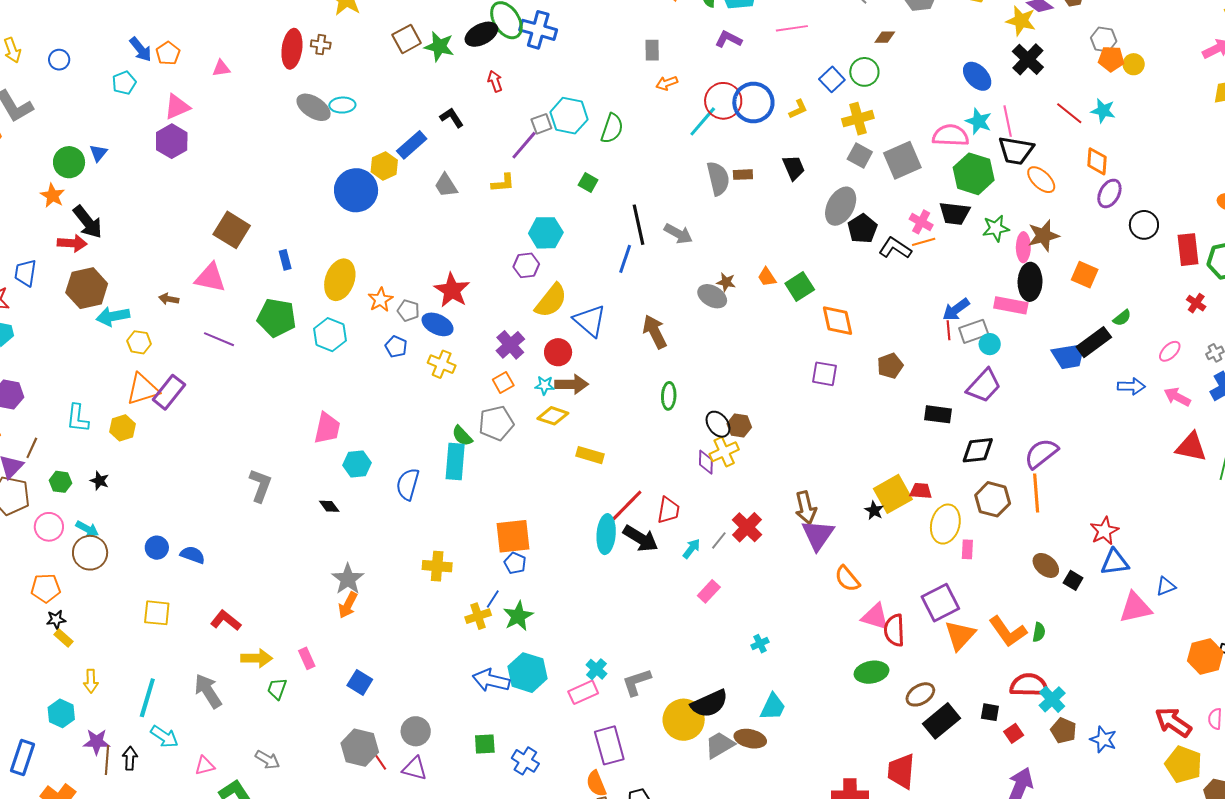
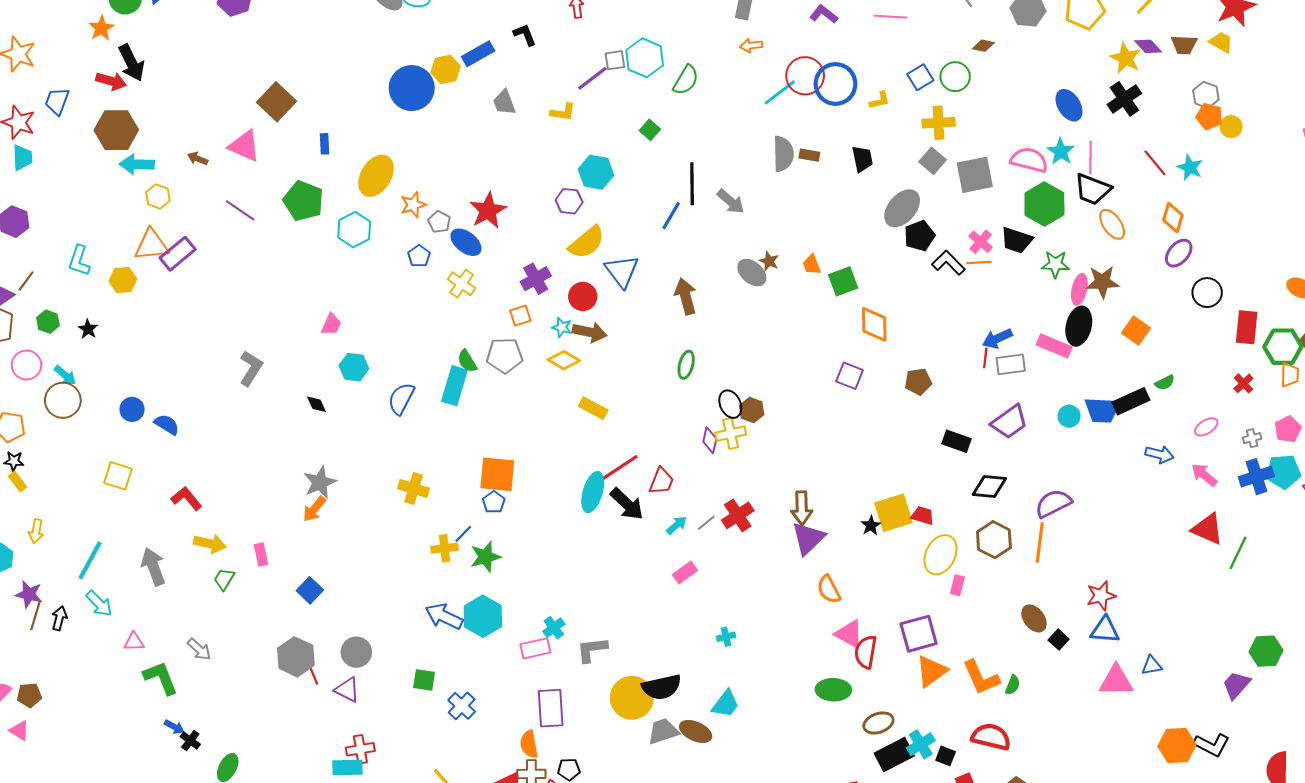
cyan circle: (990, 344) -> (1069, 416), moved
pink trapezoid: (327, 428) -> (331, 324), size x0.7
cyan cross: (1052, 699) -> (921, 744), moved

